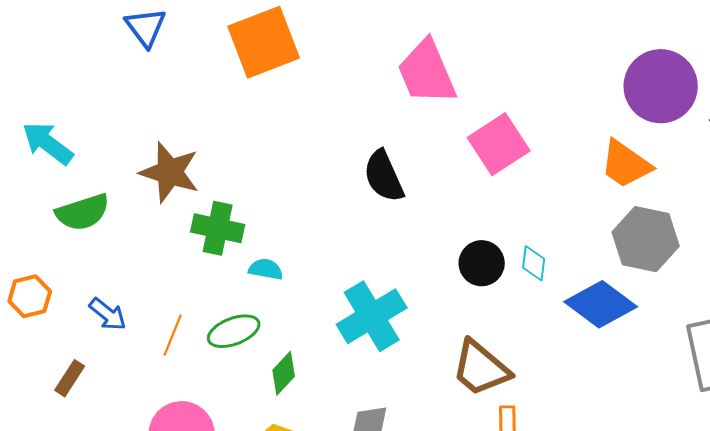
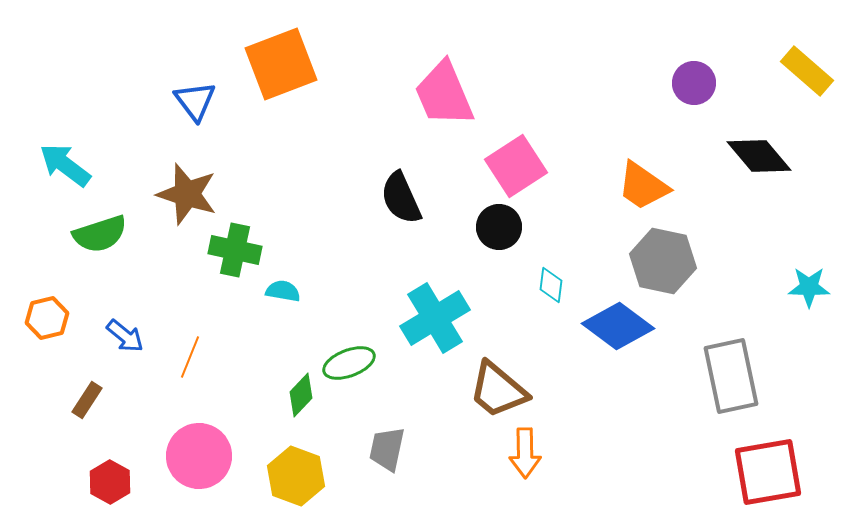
blue triangle: (146, 27) -> (195, 101), moved
purple circle: (661, 86) -> (694, 83), moved, size x0.6
black circle: (482, 263) -> (499, 227), moved
cyan cross: (372, 316) -> (435, 318), moved
green ellipse: (234, 331) -> (349, 363), moved

